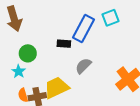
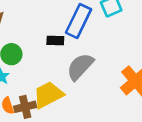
gray semicircle: (83, 66) -> (80, 67), size x1.4

